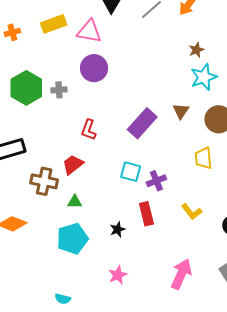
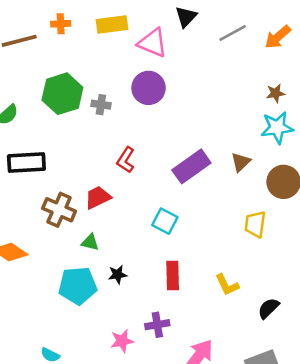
purple cross: (156, 181) -> (157, 325), moved
black star: (118, 229) -> (118, 275), moved

